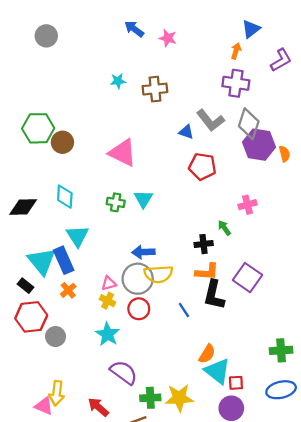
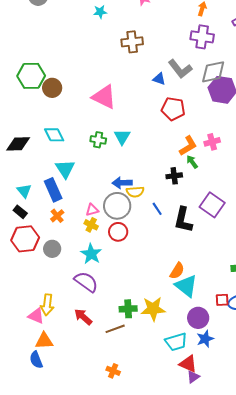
cyan star: (118, 81) -> (100, 12), moved
gray diamond: (249, 124) -> (213, 72), turned 60
cyan diamond: (65, 197) -> (54, 135), turned -30
cyan triangle: (42, 261) -> (24, 191), moved, size x0.6
orange L-shape: (207, 272) -> (188, 146), moved, turned -35
yellow semicircle: (158, 274) -> (135, 192), moved, size x0.7
blue line: (184, 310) -> (157, 209), moved
gray circle: (56, 337) -> (52, 249), moved
purple semicircle: (124, 372) -> (86, 282), moved
red square: (236, 383) -> (222, 300), moved

